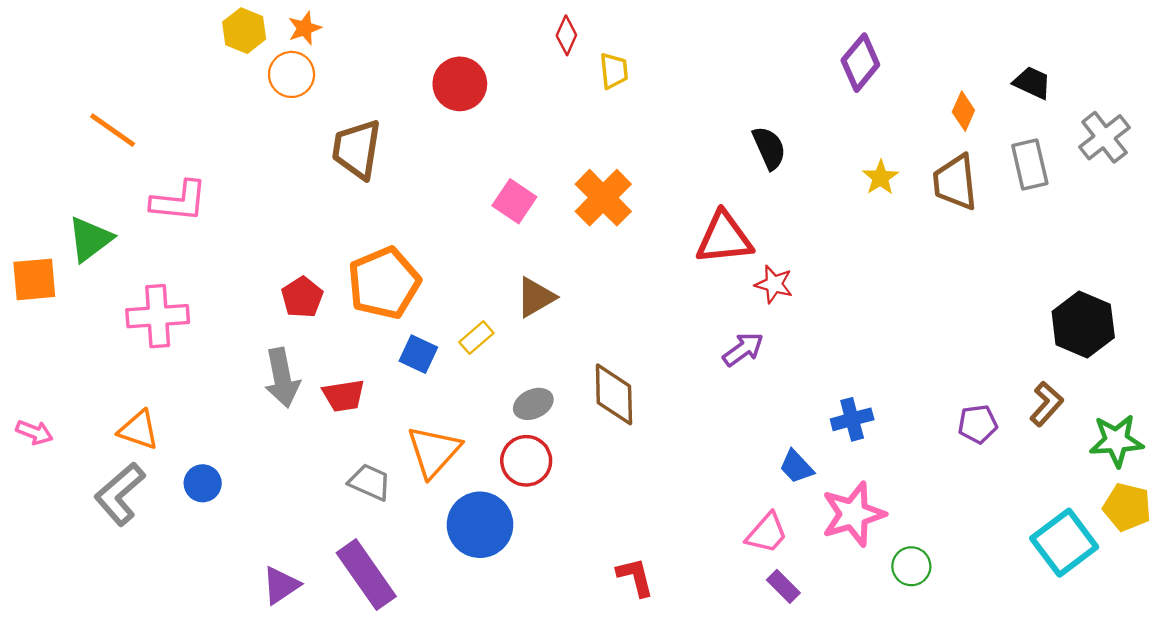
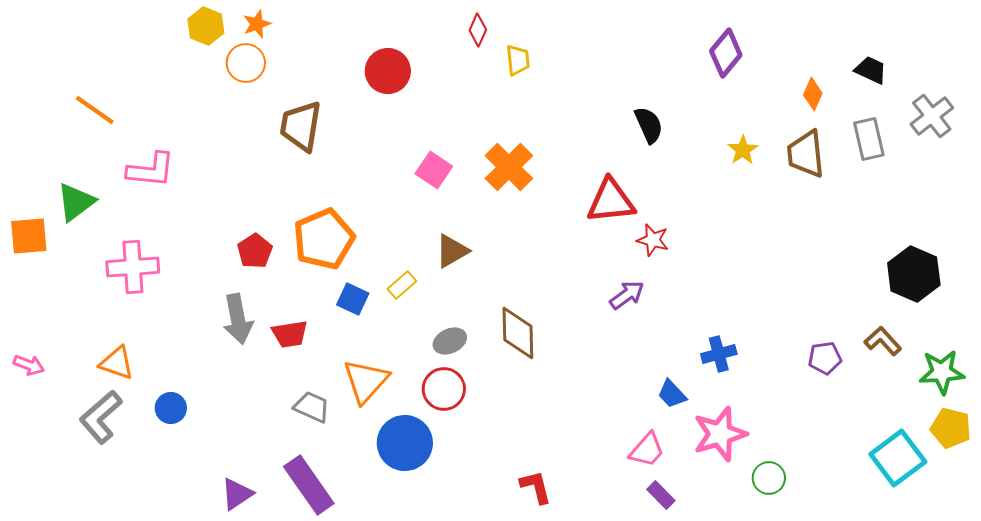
brown L-shape: (1046, 404) -> (883, 341), turned -84

